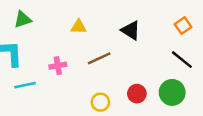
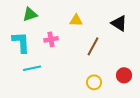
brown line: (99, 58) -> (93, 46), turned -36
pink cross: (58, 66) -> (51, 39), moved

